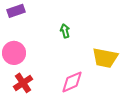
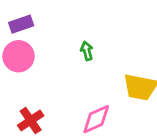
pink circle: (14, 53) -> (18, 56), moved

